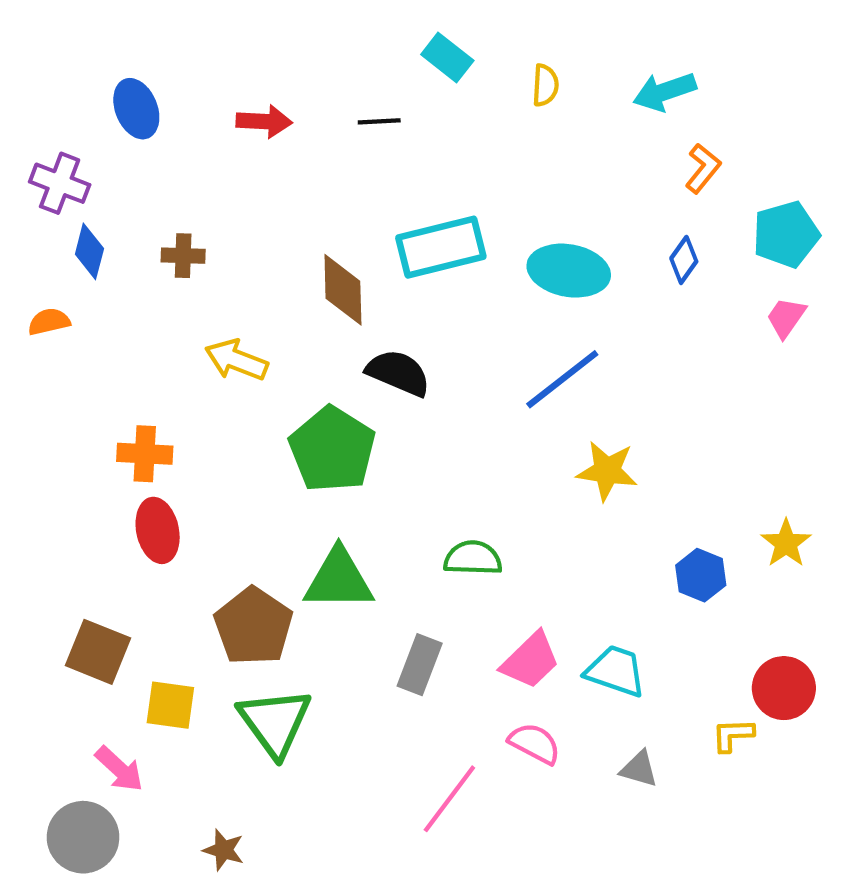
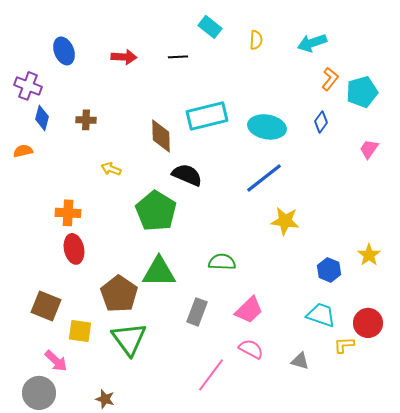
cyan pentagon: (786, 234) -> (362, 92), moved
yellow arrow: (236, 360) -> (111, 169), size x0.7
cyan trapezoid: (616, 671) -> (321, 315), moved

